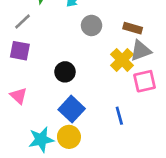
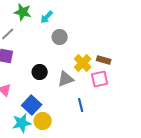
brown rectangle: (133, 28) -> (104, 60), moved
gray triangle: (141, 51) -> (66, 79), moved
blue square: (72, 109) -> (32, 105), moved

